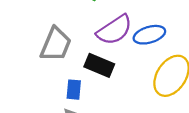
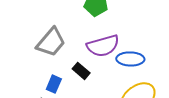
black rectangle: (99, 65) -> (81, 71), size x0.7

